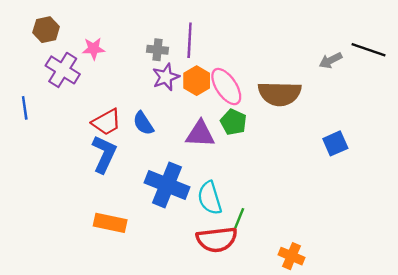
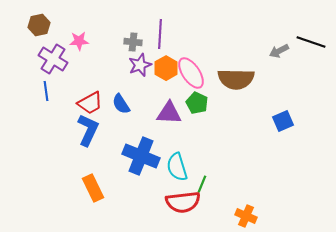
blue line: (25, 108) -> (46, 91), moved
orange rectangle: (110, 223) -> (93, 188), turned 52

